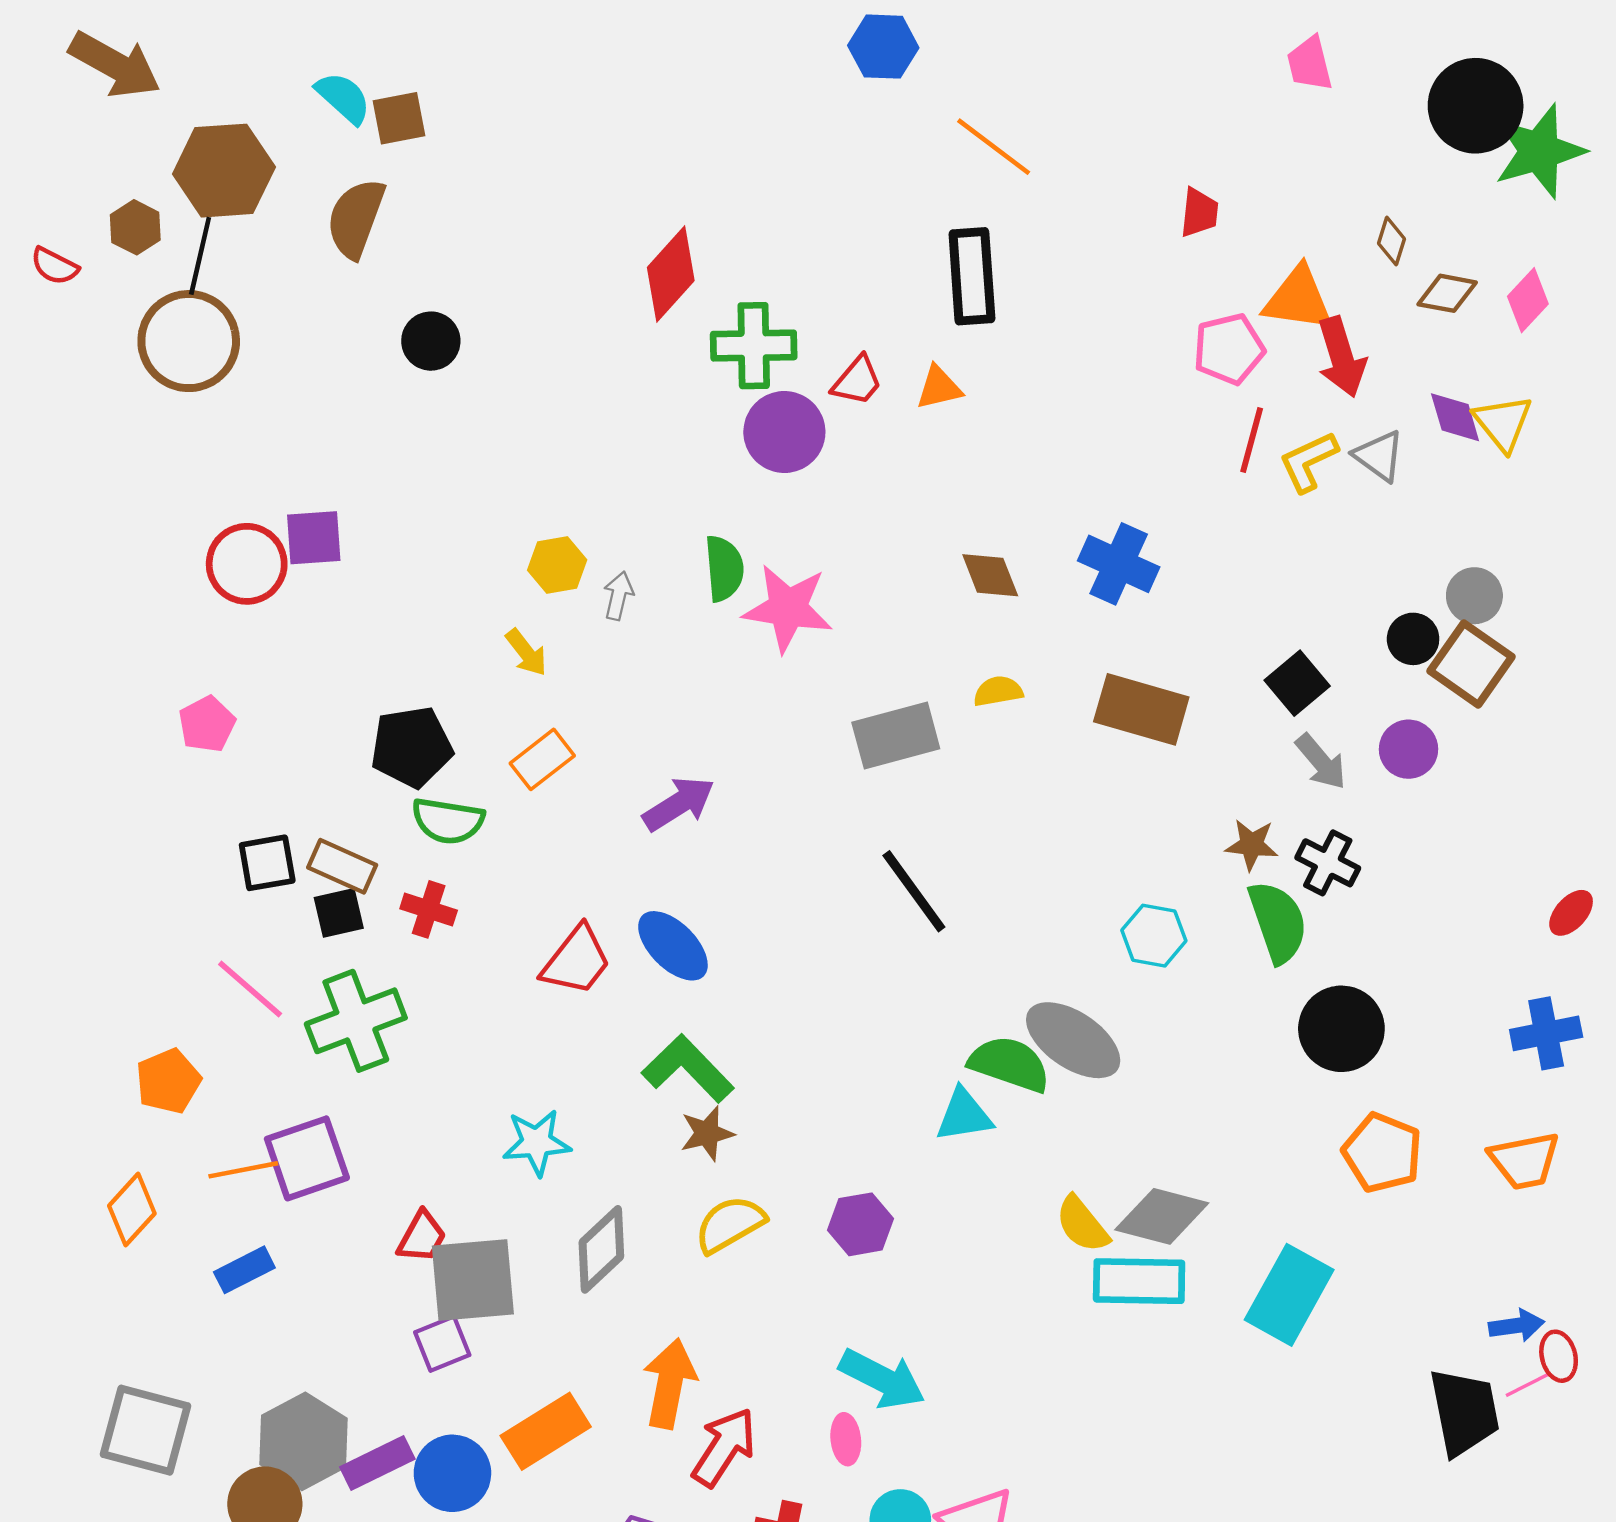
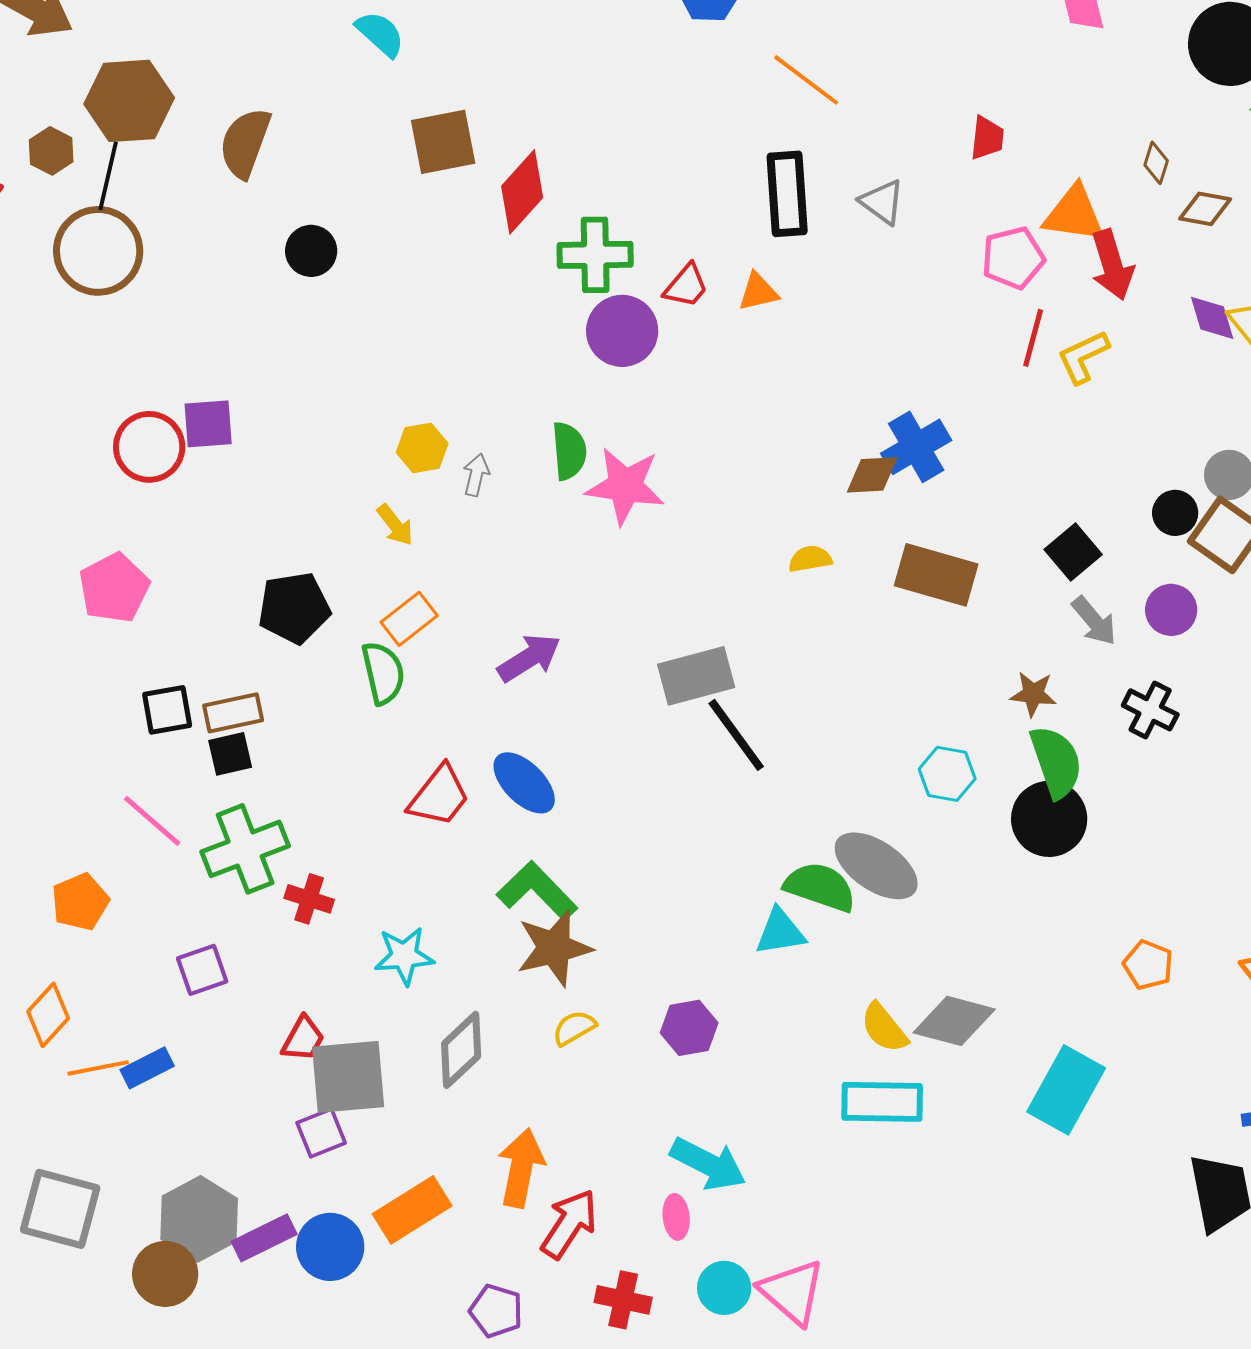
cyan semicircle: (343, 98) -> (380, 34), moved
brown square: (399, 118) -> (443, 142), moved, size x1.4
gray triangle: (1379, 456) -> (882, 202), moved
blue cross: (1119, 564) -> (916, 447), turned 36
brown diamond: (990, 575) -> (872, 475), moved, turned -72
pink pentagon: (207, 724) -> (114, 588), size x1.4
gray rectangle: (896, 736) -> (696, 676), moved
green semicircle: (448, 821) -> (383, 673), moved, turned -112
black cross: (1328, 863) -> (1150, 710), moved
brown rectangle: (342, 866) -> (233, 713), turned -36
red cross: (429, 909) -> (309, 899), moved
black circle: (1341, 1029) -> (1049, 819), moved
brown star: (707, 1133) -> (554, 948), size x1.6
orange pentagon: (1382, 1153) -> (1148, 965), size x0.7
purple square: (307, 1158) -> (202, 970), size x0.7
orange line: (243, 1170) -> (98, 1068), moved
yellow semicircle: (730, 1224) -> (574, 1028), size x0.7
cyan rectangle: (1139, 1281) -> (882, 1102), moved

